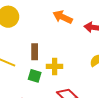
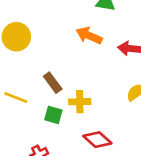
brown rectangle: (35, 52) -> (53, 83), turned -35

